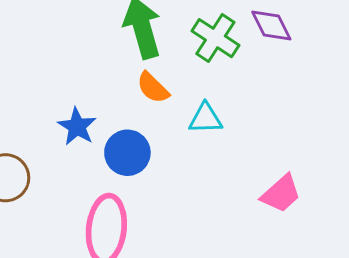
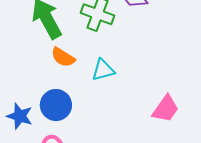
blue star: (77, 127) -> (20, 116), moved

